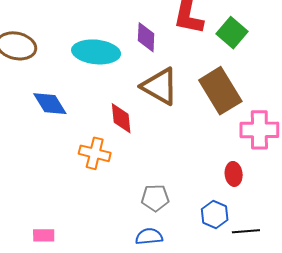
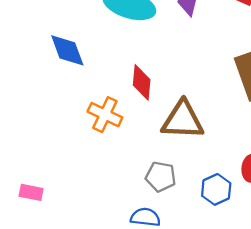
brown triangle: (160, 86) -> (183, 120), moved, turned -39
blue hexagon: (215, 215) -> (216, 189), moved

